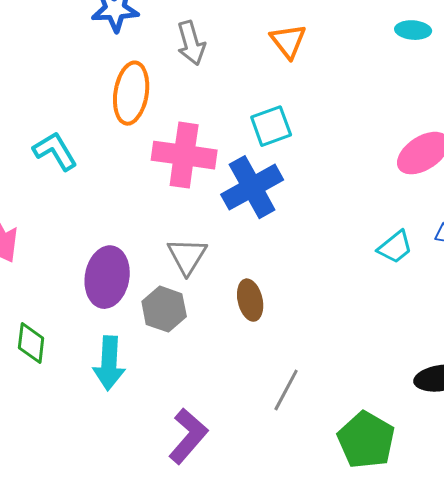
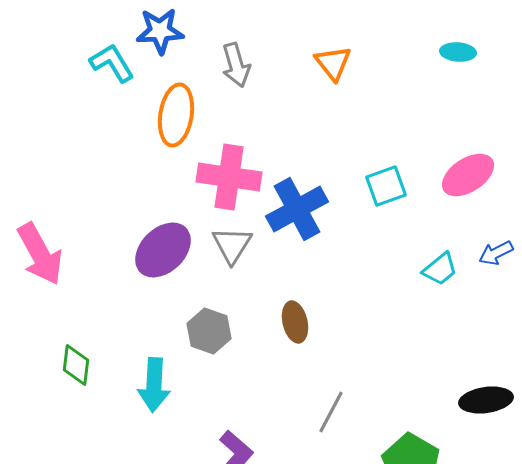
cyan square: (271, 126) -> (386, 186), moved
cyan L-shape: (55, 151) -> (112, 63), moved
gray triangle: (187, 256) -> (232, 245), moved
purple ellipse: (107, 277) -> (163, 250), moved, turned 36

